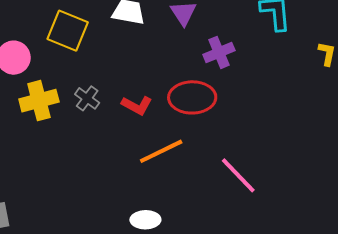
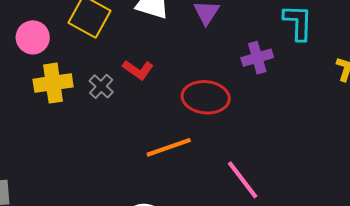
purple cross: (219, 52) -> (257, 58), moved
red L-shape: (137, 105) -> (138, 70), moved

